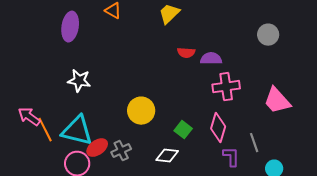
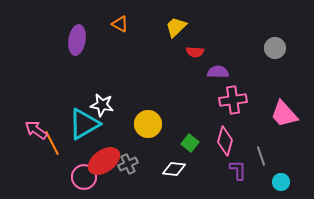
red semicircle: (186, 53) -> (195, 52), moved
white star: (79, 81) -> (102, 105), moved
cyan triangle: (77, 131) -> (84, 124), moved, turned -44
red ellipse: (97, 148) -> (104, 161), size x1.5

